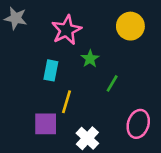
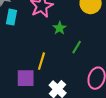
cyan rectangle: (51, 70) -> (12, 17), moved

